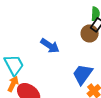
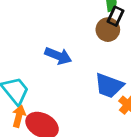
blue trapezoid: (83, 74) -> (109, 86), turned -95

